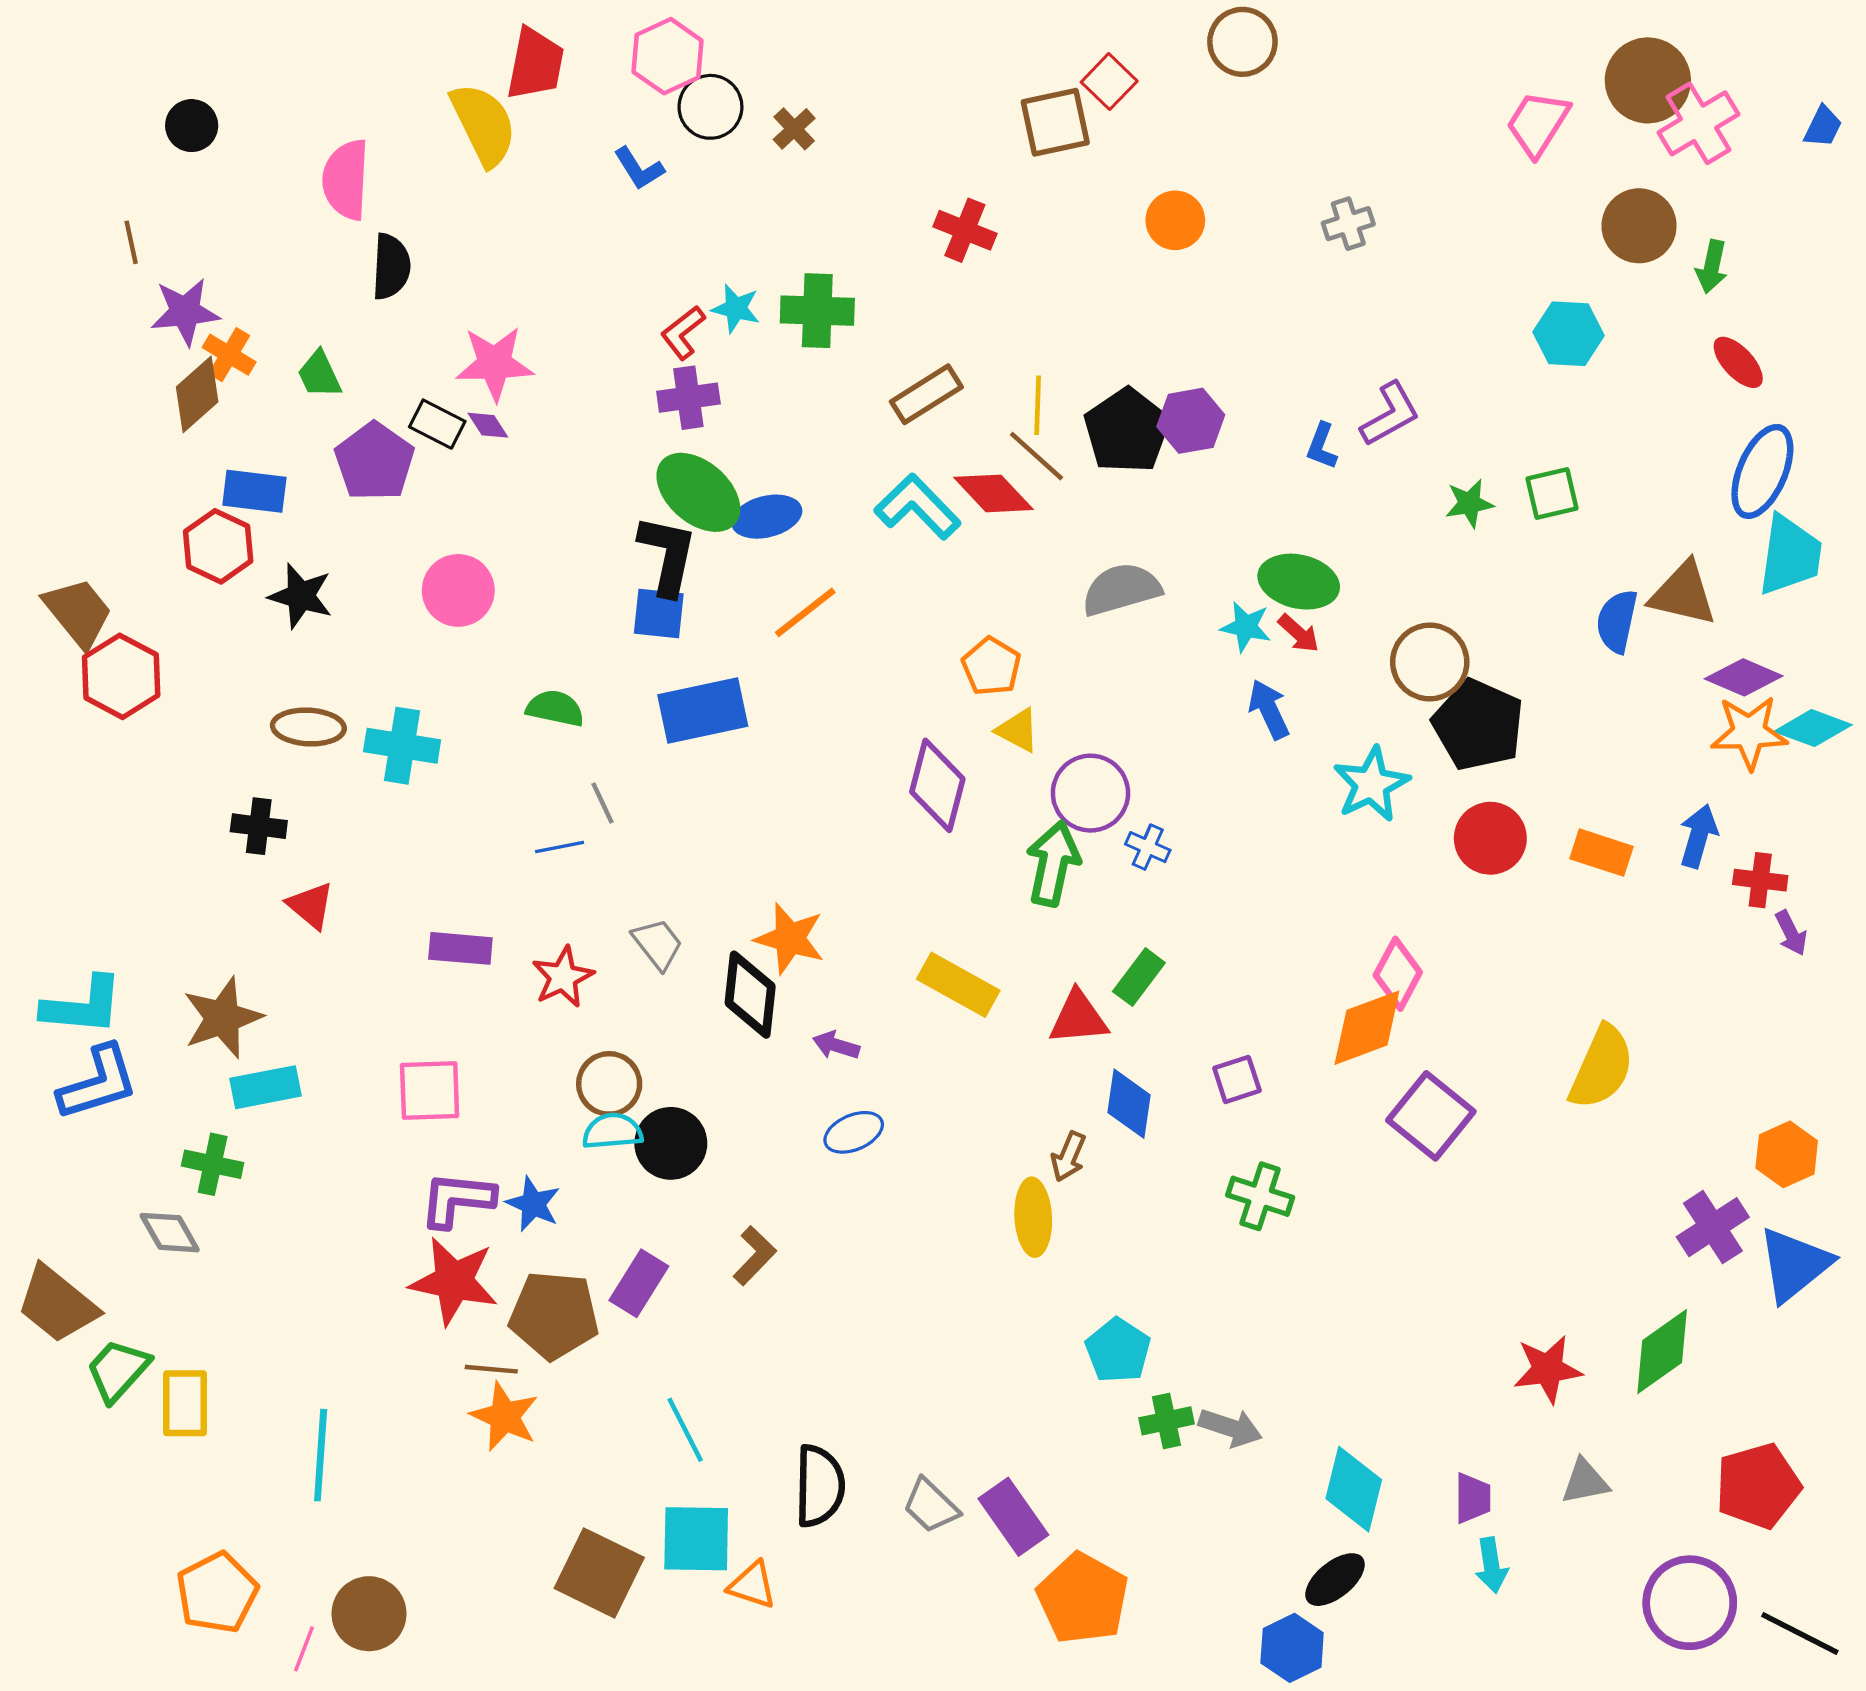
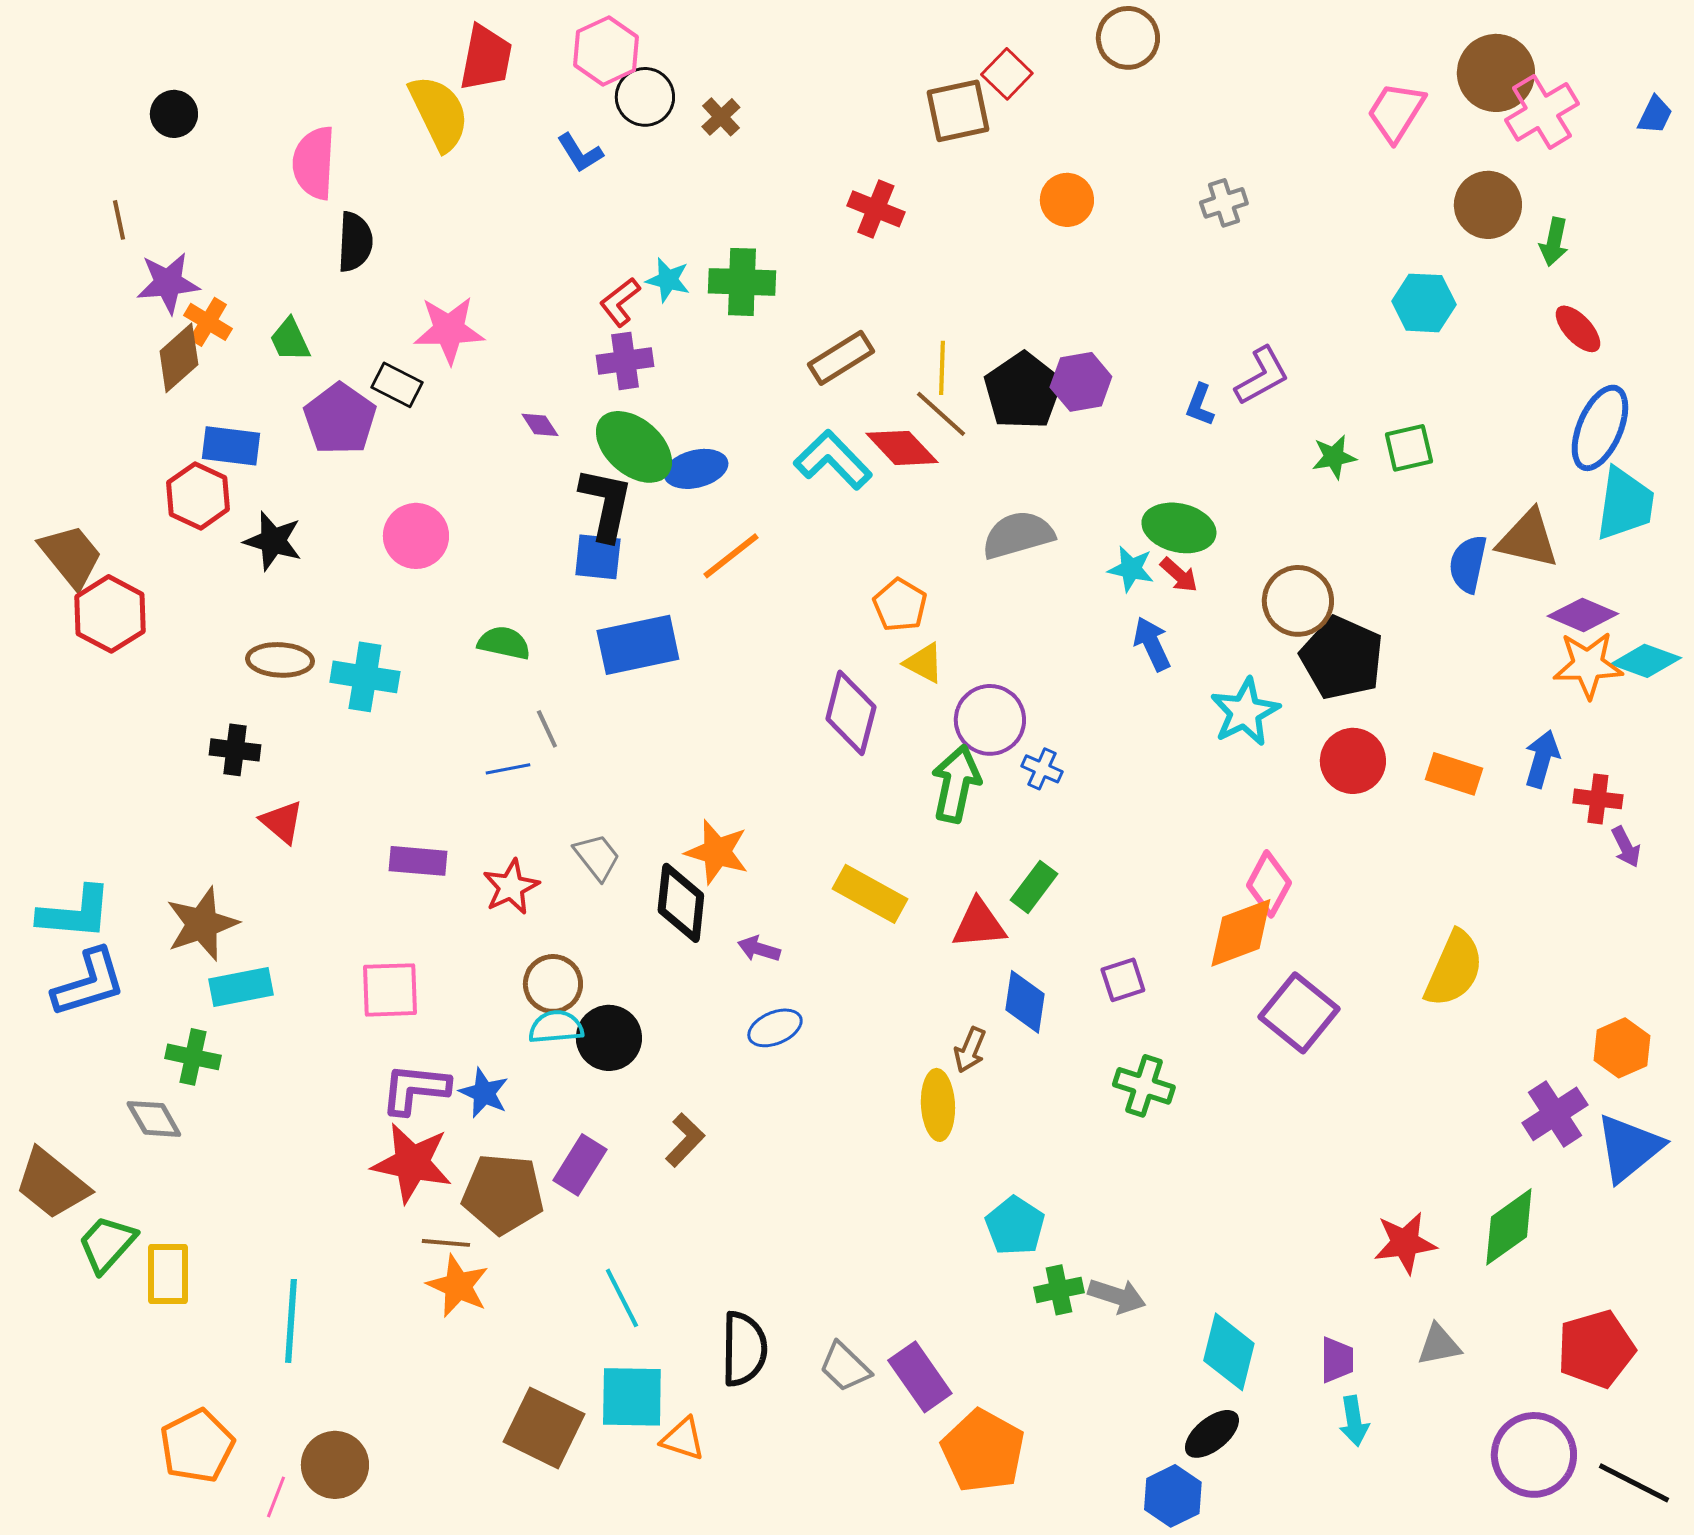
purple diamond: (488, 425) -> (540, 425), moved

